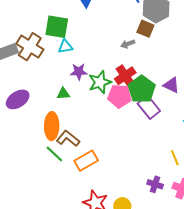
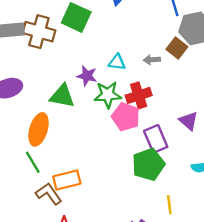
brown cross: (30, 47) -> (39, 32), turned -32
cyan triangle: (65, 47) -> (117, 62), moved
green pentagon: (142, 89) -> (148, 164), moved
green triangle: (63, 94) -> (62, 96), size x1.6
brown L-shape: (68, 138) -> (49, 194), moved

